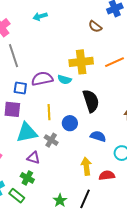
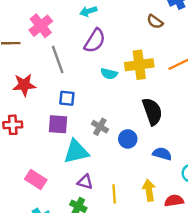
purple semicircle: (42, 79) -> (95, 41), moved, turned 135
cyan semicircle: (65, 80) -> (109, 74), moved
yellow line: (49, 112) -> (114, 194), moved
gray cross: (51, 140) -> (100, 127), moved

